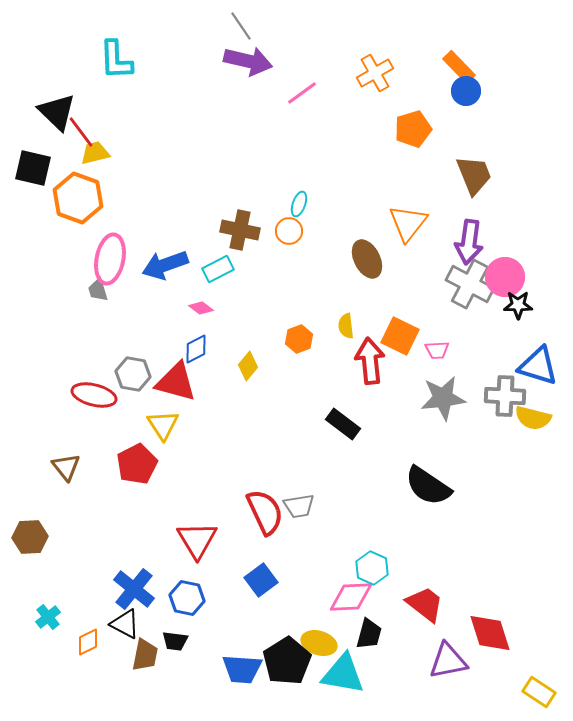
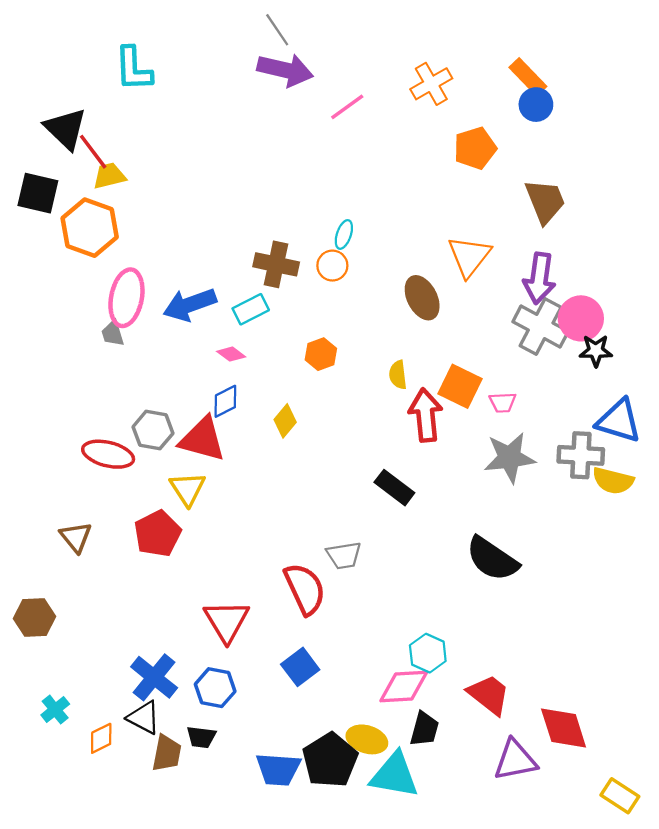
orange hexagon: (299, 339) -> (321, 354), moved
gray trapezoid: (299, 506) -> (344, 555), moved

